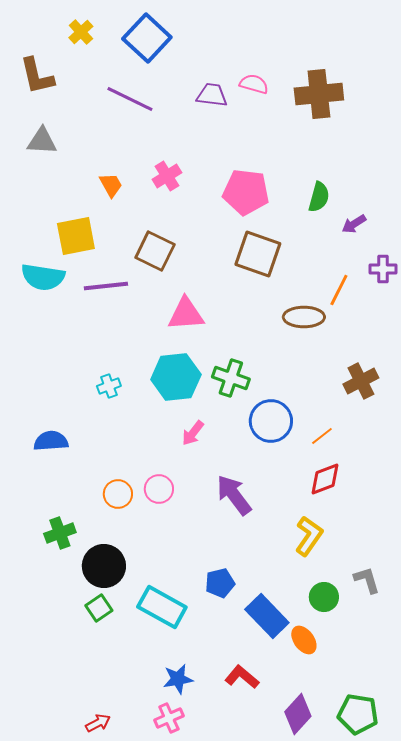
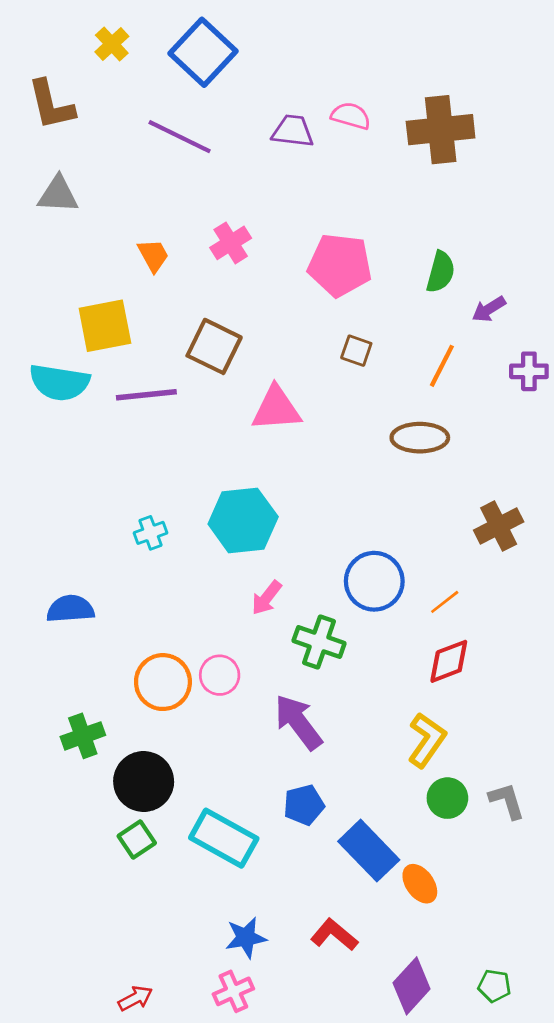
brown square: (258, 254) -> (356, 351), size x0.5
orange line: (339, 290) -> (442, 366), moved
pink triangle: (186, 314) -> (276, 409), moved
green cross: (231, 378) -> (319, 642), moved
orange circle: (118, 494) -> (163, 682), size x1.4
purple arrow: (234, 495) -> (298, 722), moved
green circle: (324, 597) -> (447, 798), moved
green pentagon: (358, 714) -> (494, 986), size x0.6

